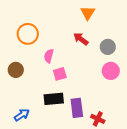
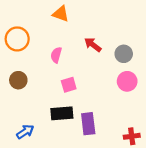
orange triangle: (88, 13) -> (61, 14), moved, turned -42
orange circle: (28, 34) -> (17, 39), moved
pink semicircle: (49, 56) -> (56, 55), moved
red cross: (98, 119) -> (132, 136), moved, turned -32

